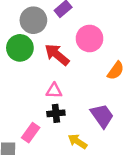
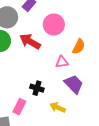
pink triangle: (54, 91) -> (62, 62), moved
black cross: (56, 113) -> (37, 88), turned 32

